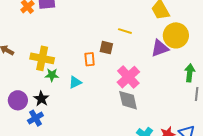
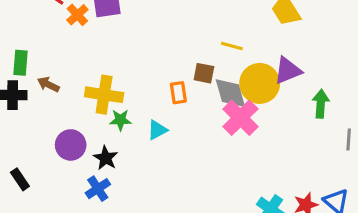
yellow circle: (176, 35) -> (260, 83), moved
green arrow: (190, 73) -> (321, 104), moved
purple circle: (18, 100) -> (71, 145), moved
gray diamond: (128, 100) -> (230, 93), moved

